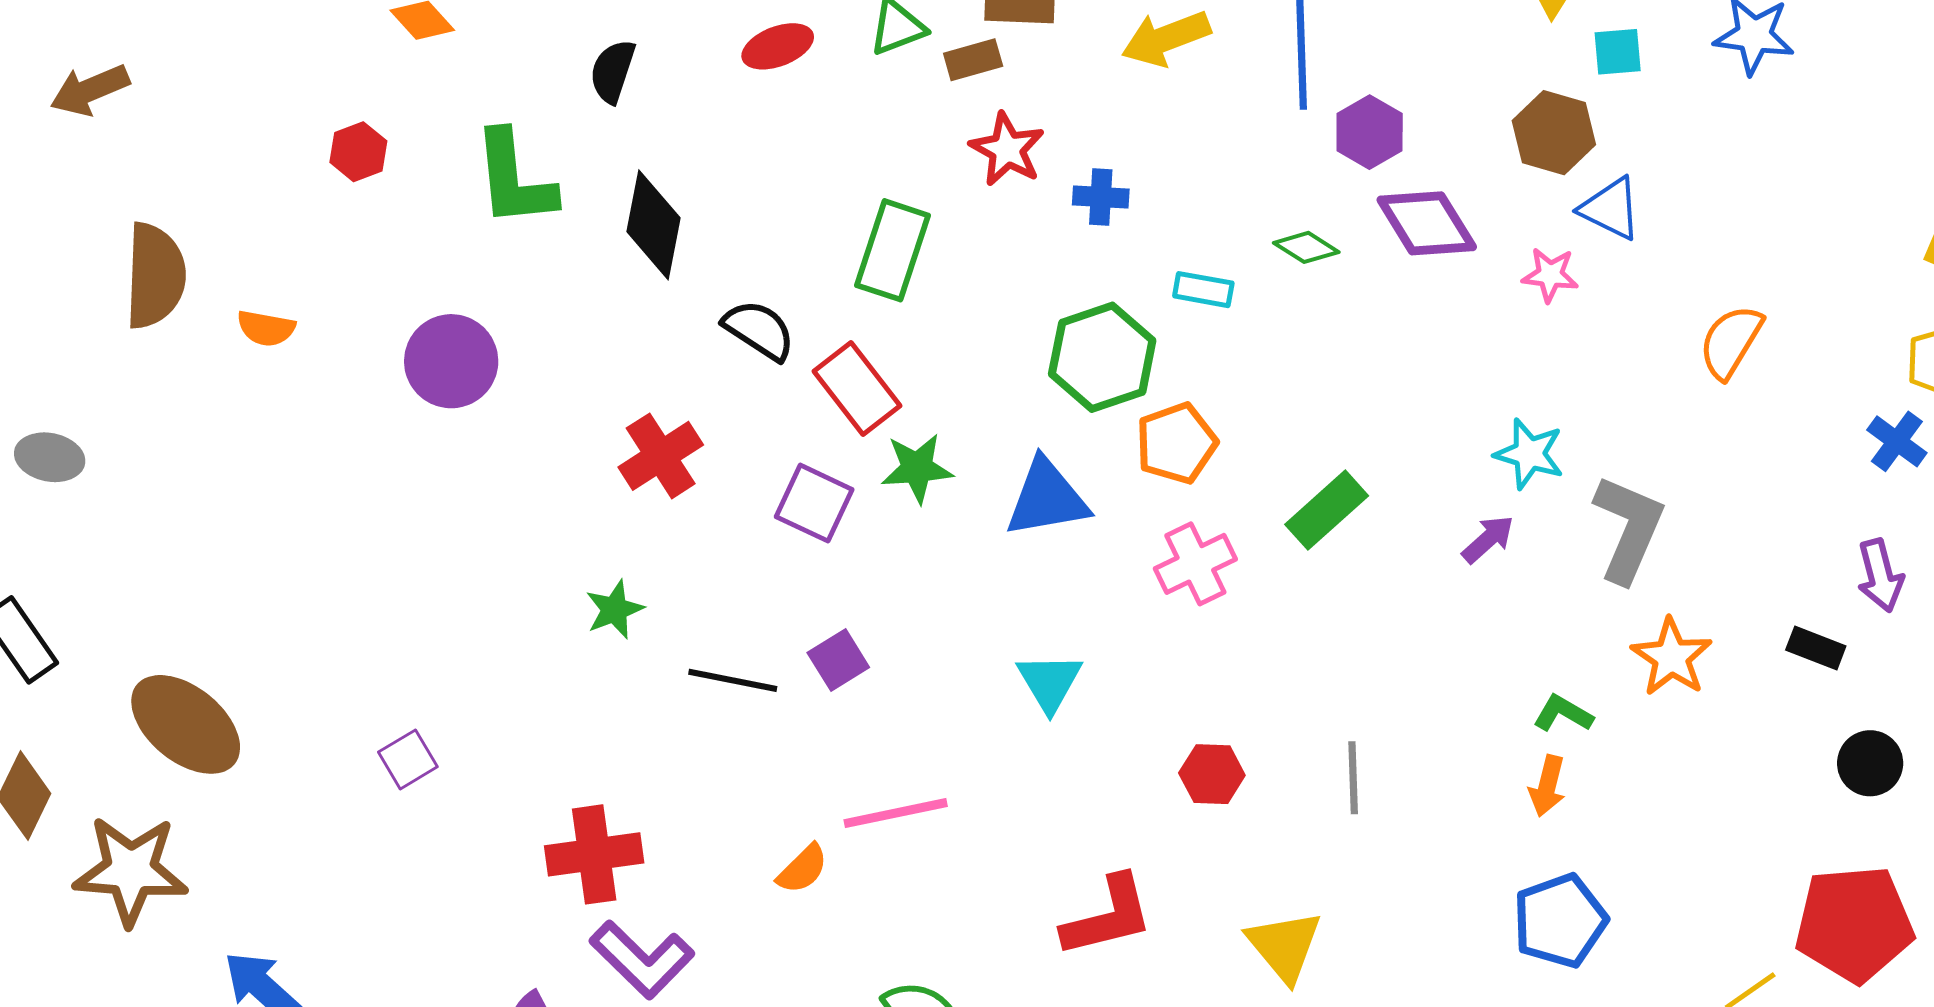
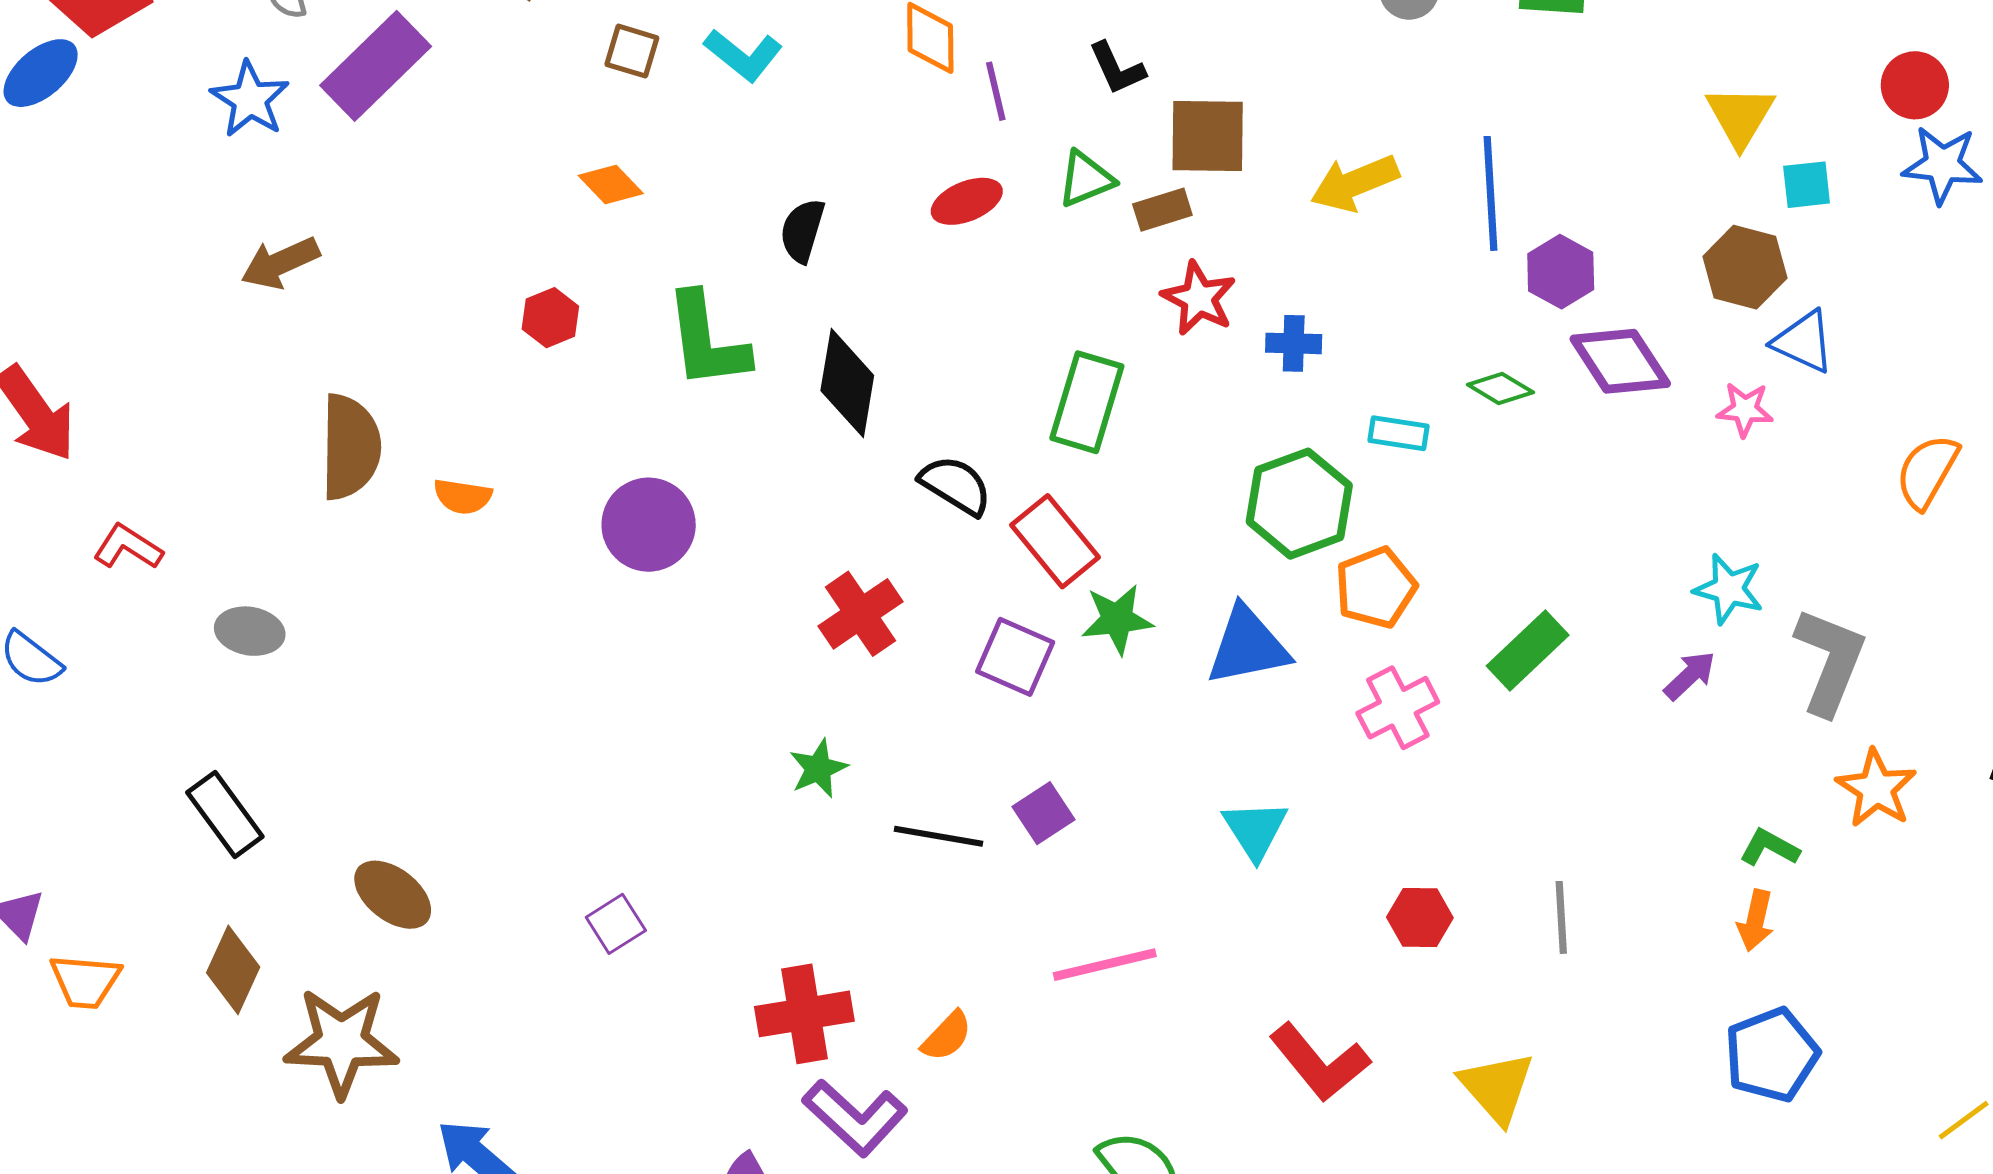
brown ellipse: (186, 724) -> (393, 895), size x0.7
orange semicircle: (802, 869) -> (947, 1036), moved
red L-shape: (1108, 916) -> (1320, 1062), turned 66

